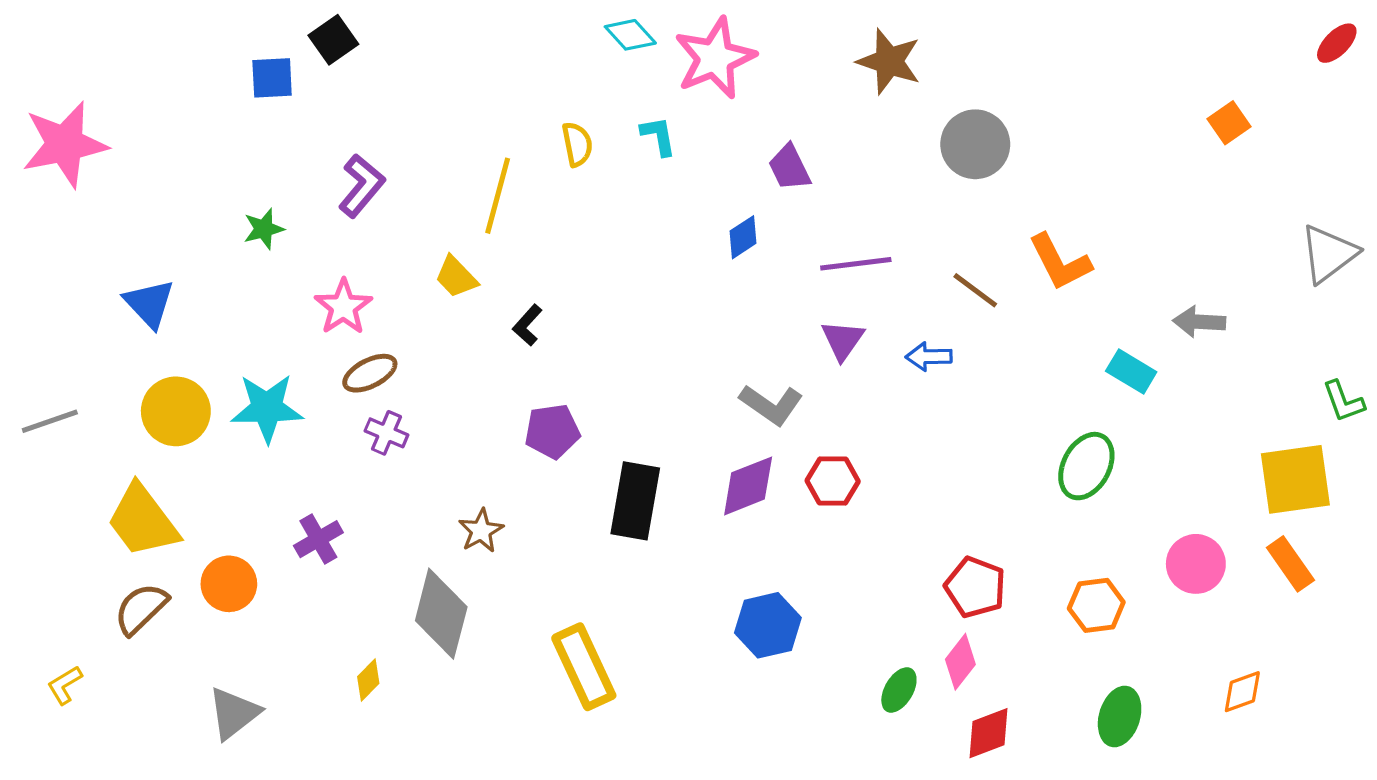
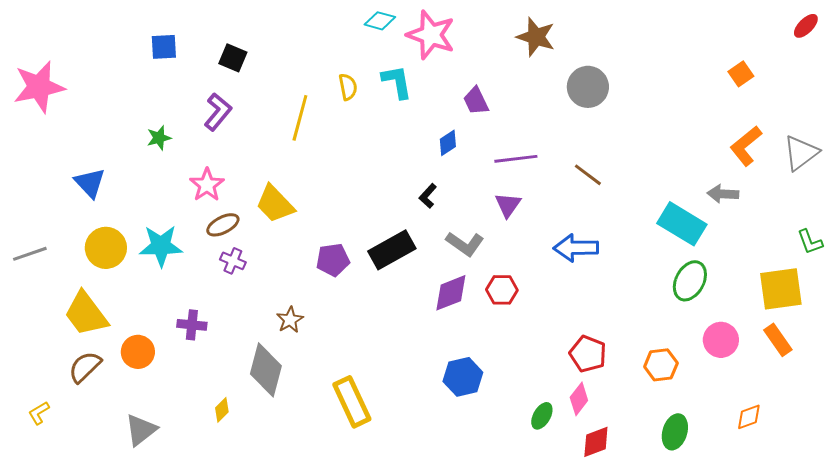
cyan diamond: (630, 35) -> (380, 21), turned -32
black square: (333, 40) -> (233, 58), moved, turned -32
pink star: (715, 58) -> (431, 35), turned -30
cyan L-shape: (658, 136) -> (397, 82), size x1.4
orange L-shape: (1060, 262) -> (746, 146), moved, turned 78
yellow trapezoid: (456, 277) -> (275, 204), moved, size x1.5
black L-shape: (527, 325) -> (428, 196), moved
blue arrow: (929, 357) -> (576, 248), moved, size x1.6
cyan rectangle: (1131, 372) -> (682, 224), size x1.6
green ellipse: (1086, 466) -> (690, 281), moved
black rectangle: (635, 501) -> (392, 250), moved, turned 51
purple cross: (318, 539) -> (192, 325), turned 36

